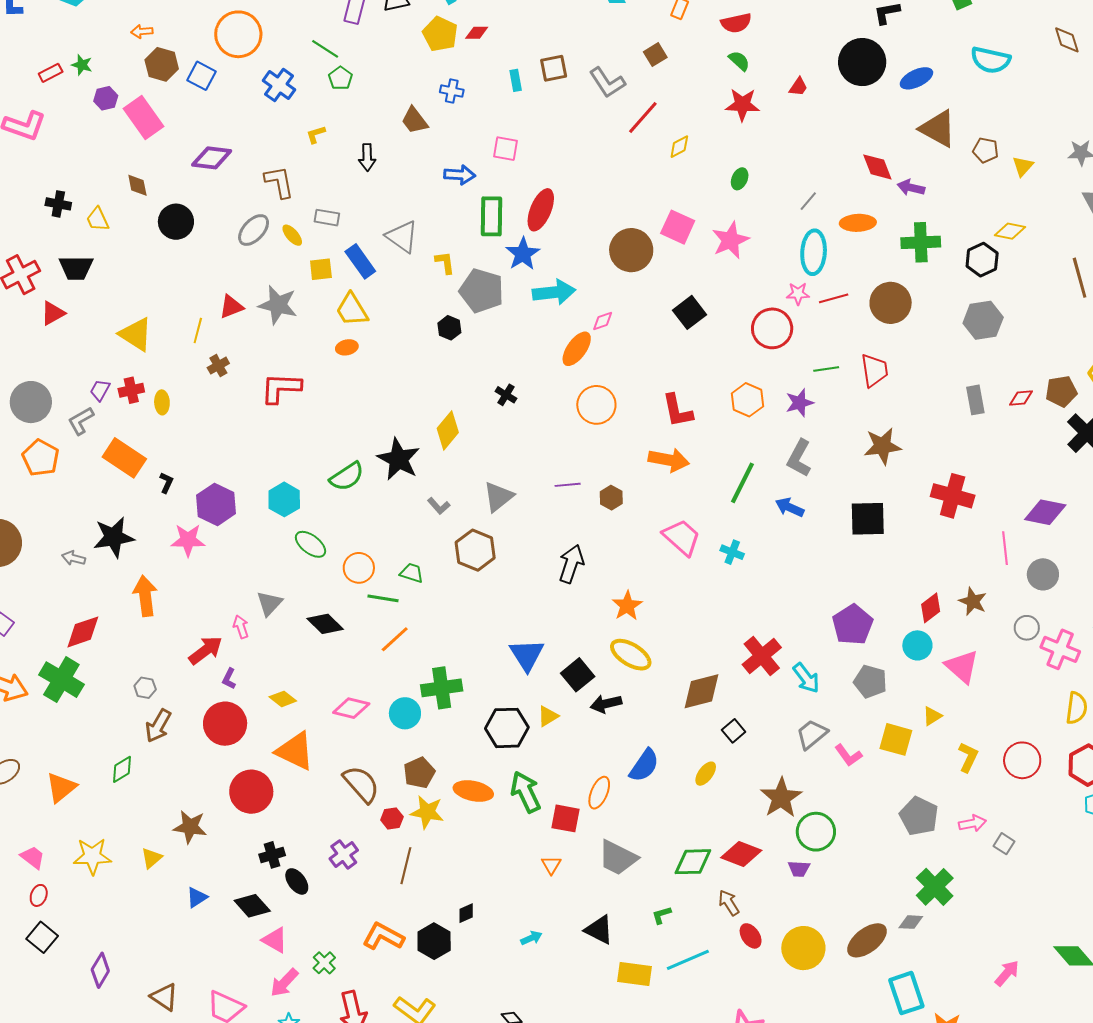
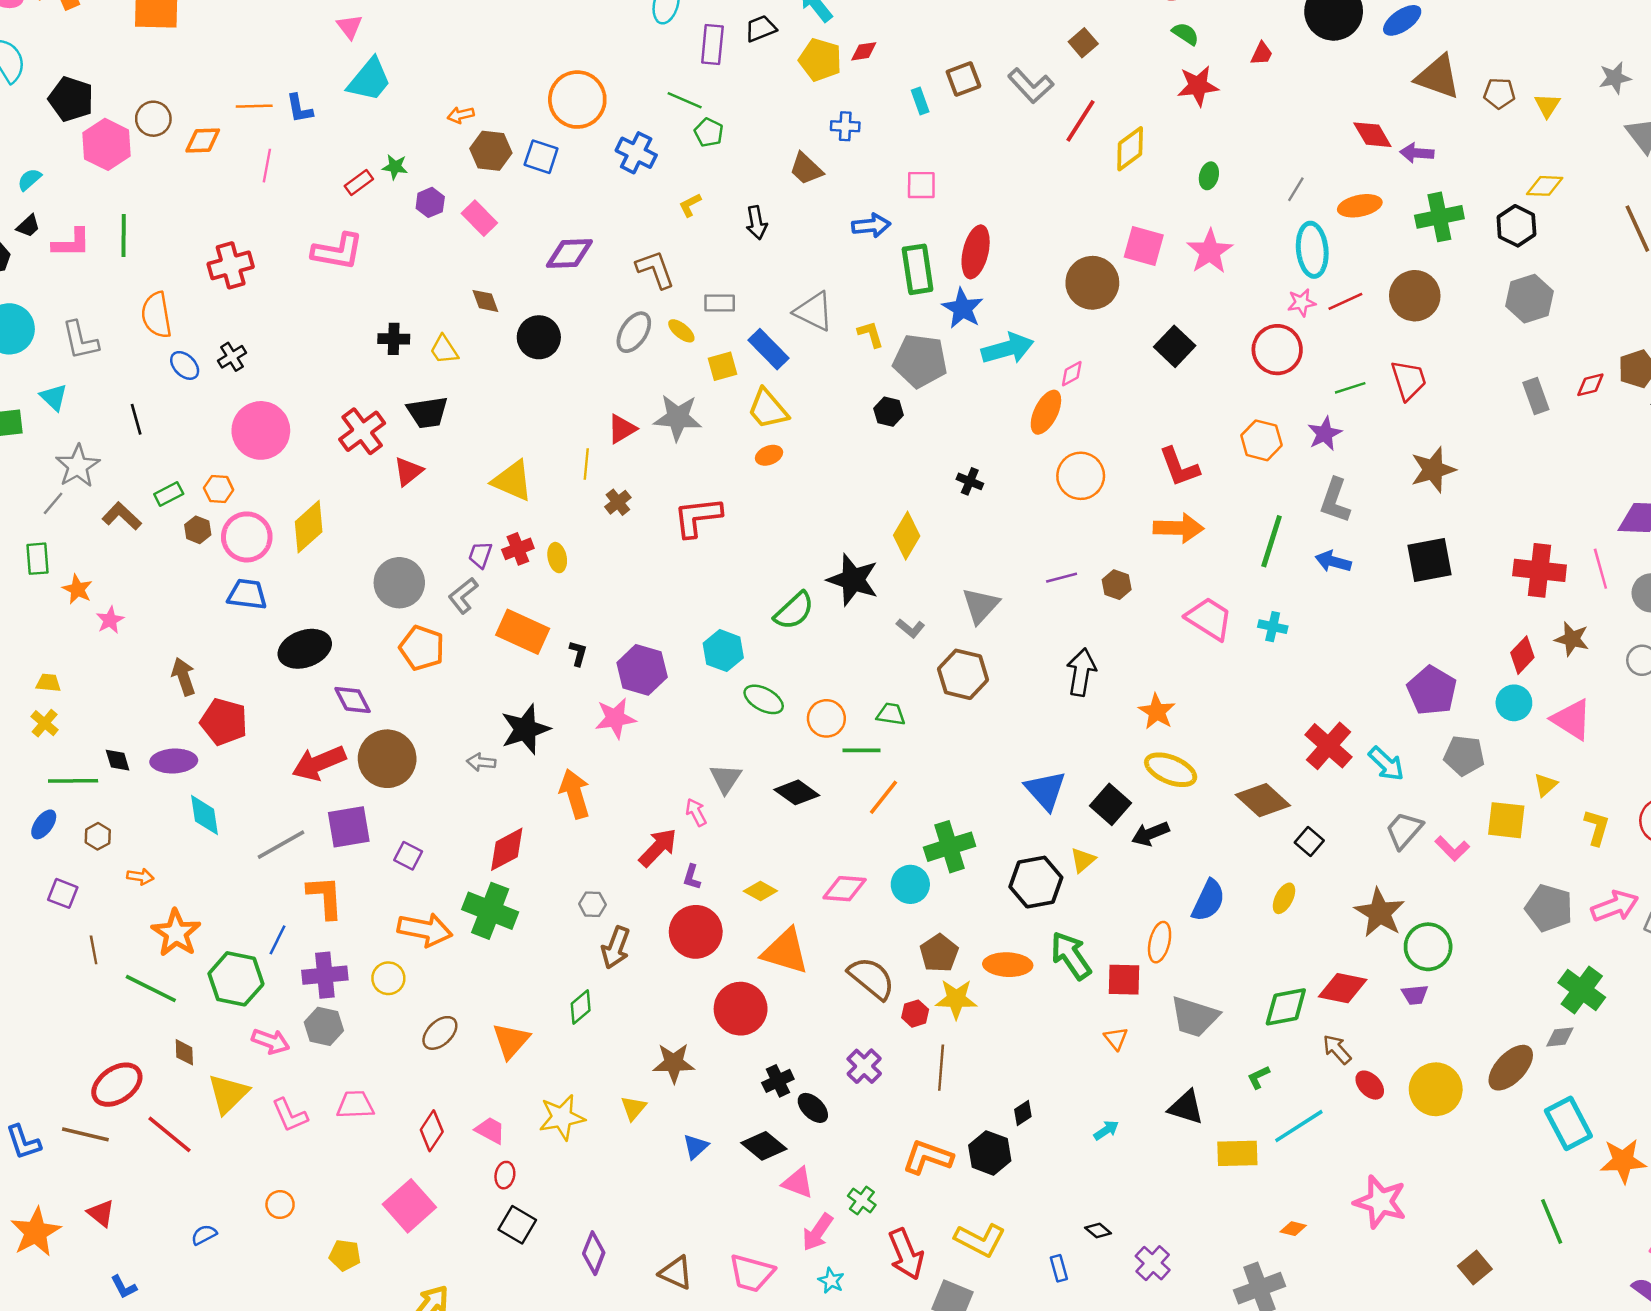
pink rectangle: (143, 117) -> (479, 218), size x0.7
yellow diamond: (679, 147) -> (1130, 149), size x1.5
red cross: (953, 496) -> (1540, 570), moved
brown diamond: (701, 691) -> (1263, 800), turned 66
pink arrow: (972, 823) -> (1615, 906), size x1.4

